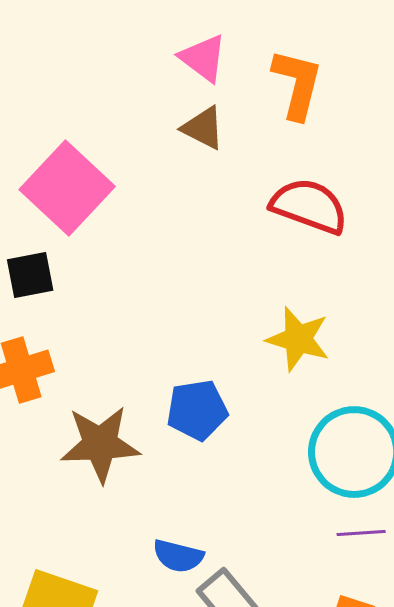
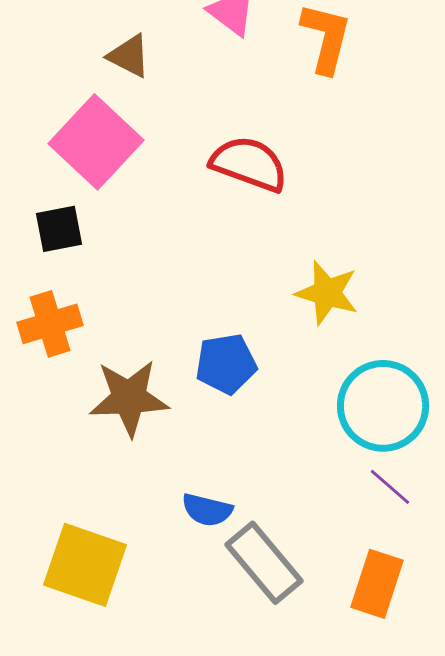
brown triangle: (203, 128) -> (129, 56), moved
red semicircle: (309, 206) -> (249, 164), moved
purple line: (361, 533) -> (390, 487), turned 45

